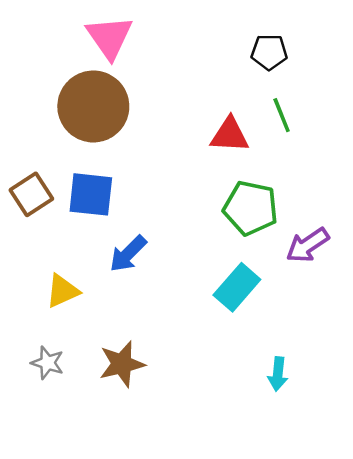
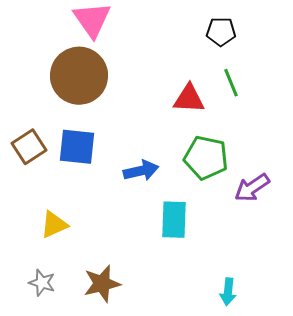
blue arrow: (128, 254) -> (141, 171), moved, turned -148
cyan rectangle: (237, 287) -> (174, 220), moved, turned -39

